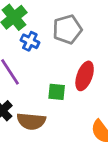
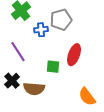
blue cross: (30, 41) -> (41, 30), moved, turned -32

